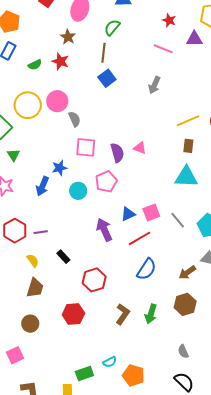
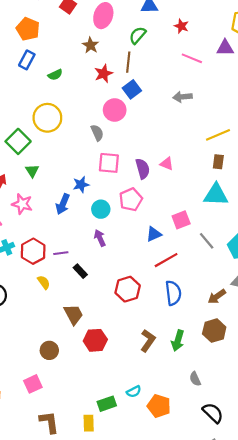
red star: (169, 20) -> (181, 26), moved
red star: (60, 61) -> (104, 73), moved, turned 30
gray arrow: (154, 85) -> (182, 97), turned 60
pink circle: (57, 101) -> (115, 110), moved
pink square: (151, 212) -> (181, 220), moved
purple arrow: (104, 230) -> (100, 238), moved, size x0.7
black rectangle: (63, 257) -> (80, 271), moved
yellow semicircle: (33, 261) -> (44, 282), moved
blue semicircle: (146, 269) -> (173, 293), turned -40
red hexagon: (94, 280) -> (128, 289), moved
brown trapezoid: (35, 288) -> (73, 314), moved, turned -45
gray semicircle: (183, 351) -> (195, 379), moved

